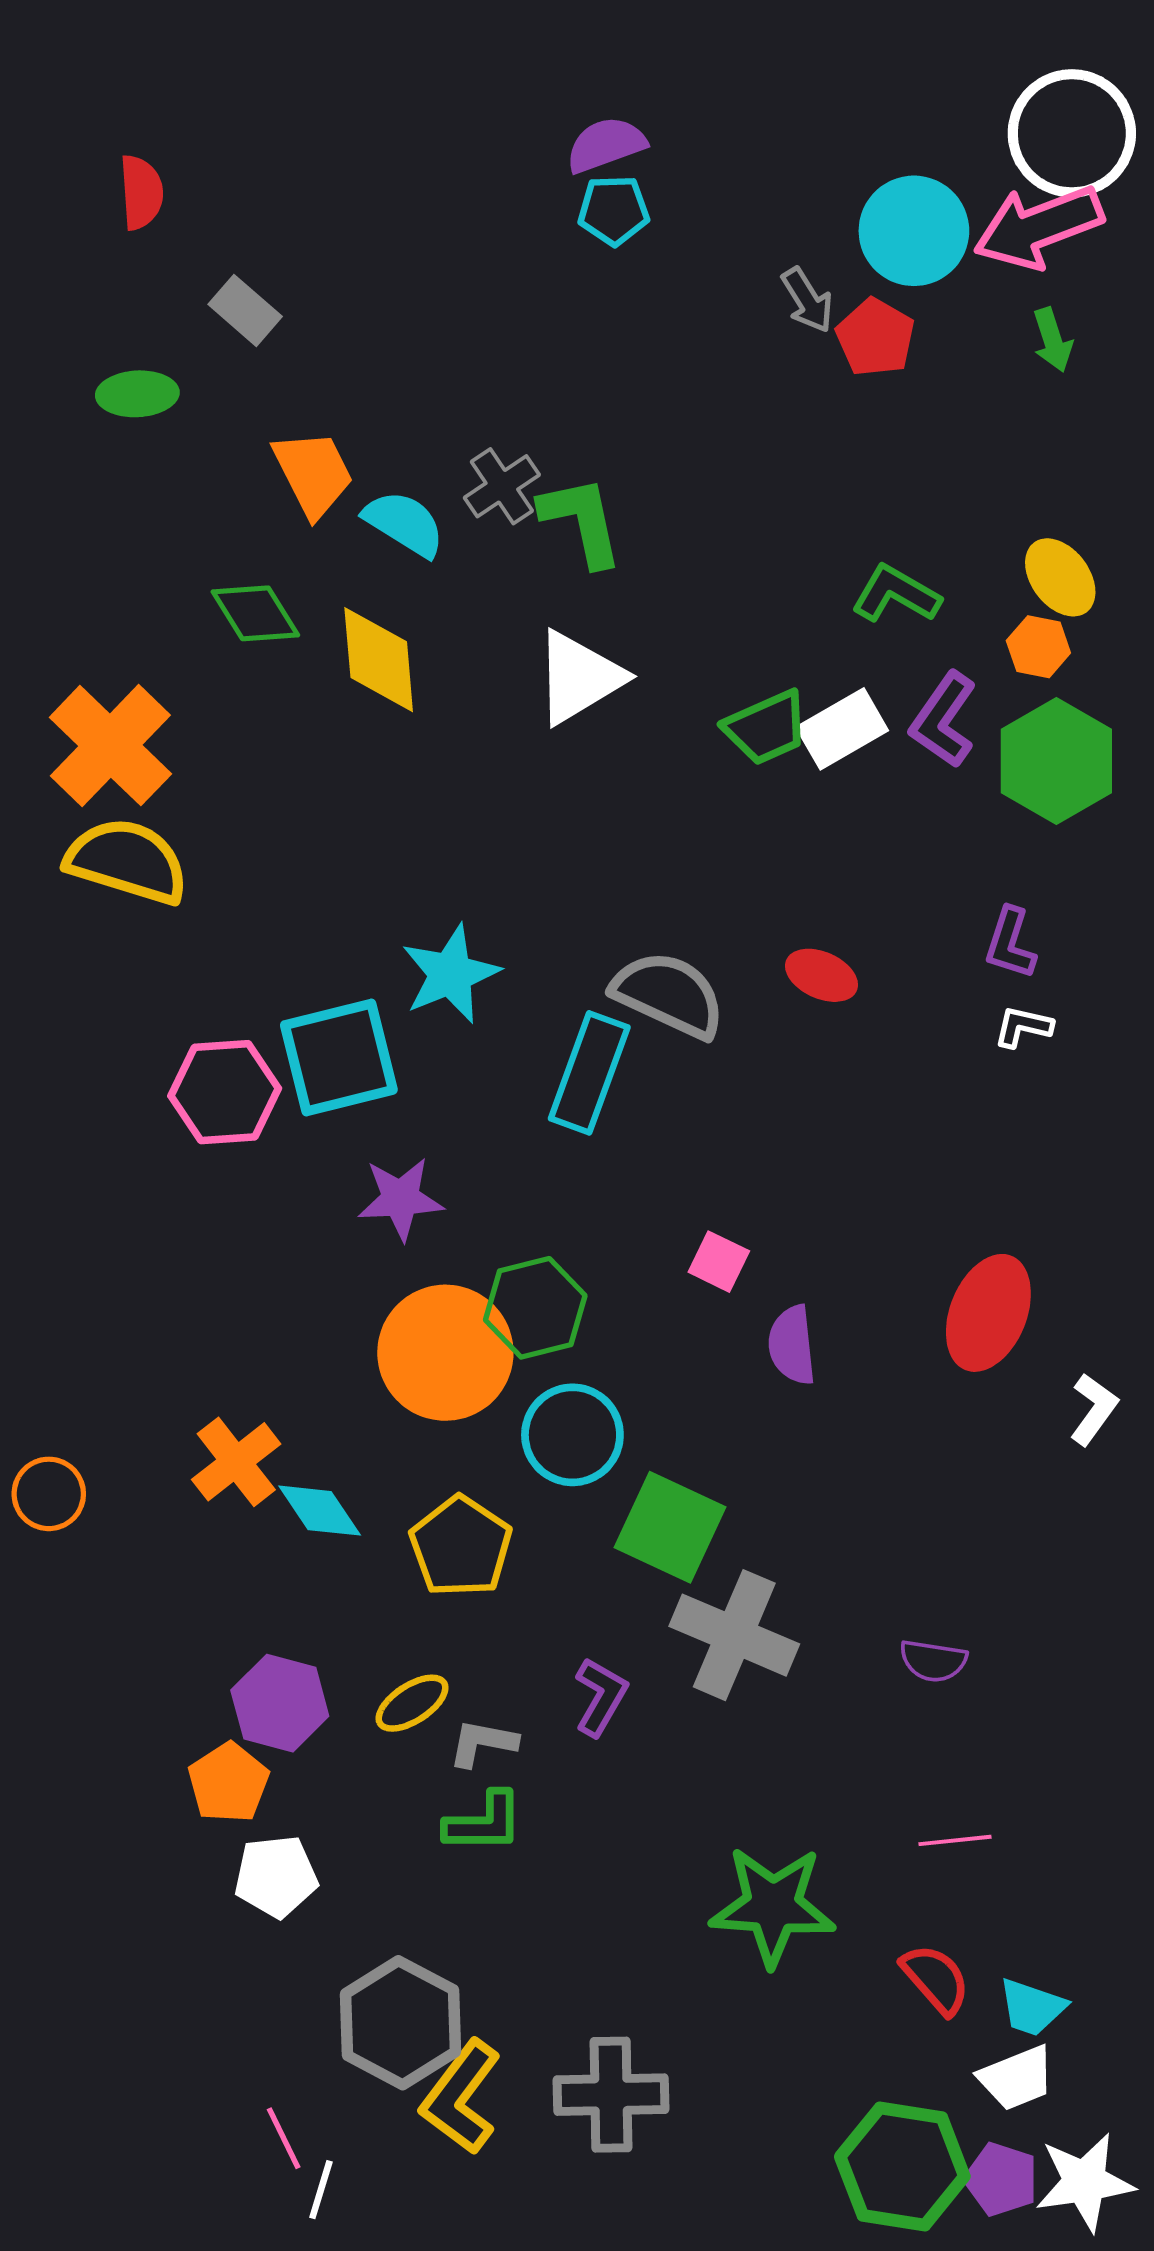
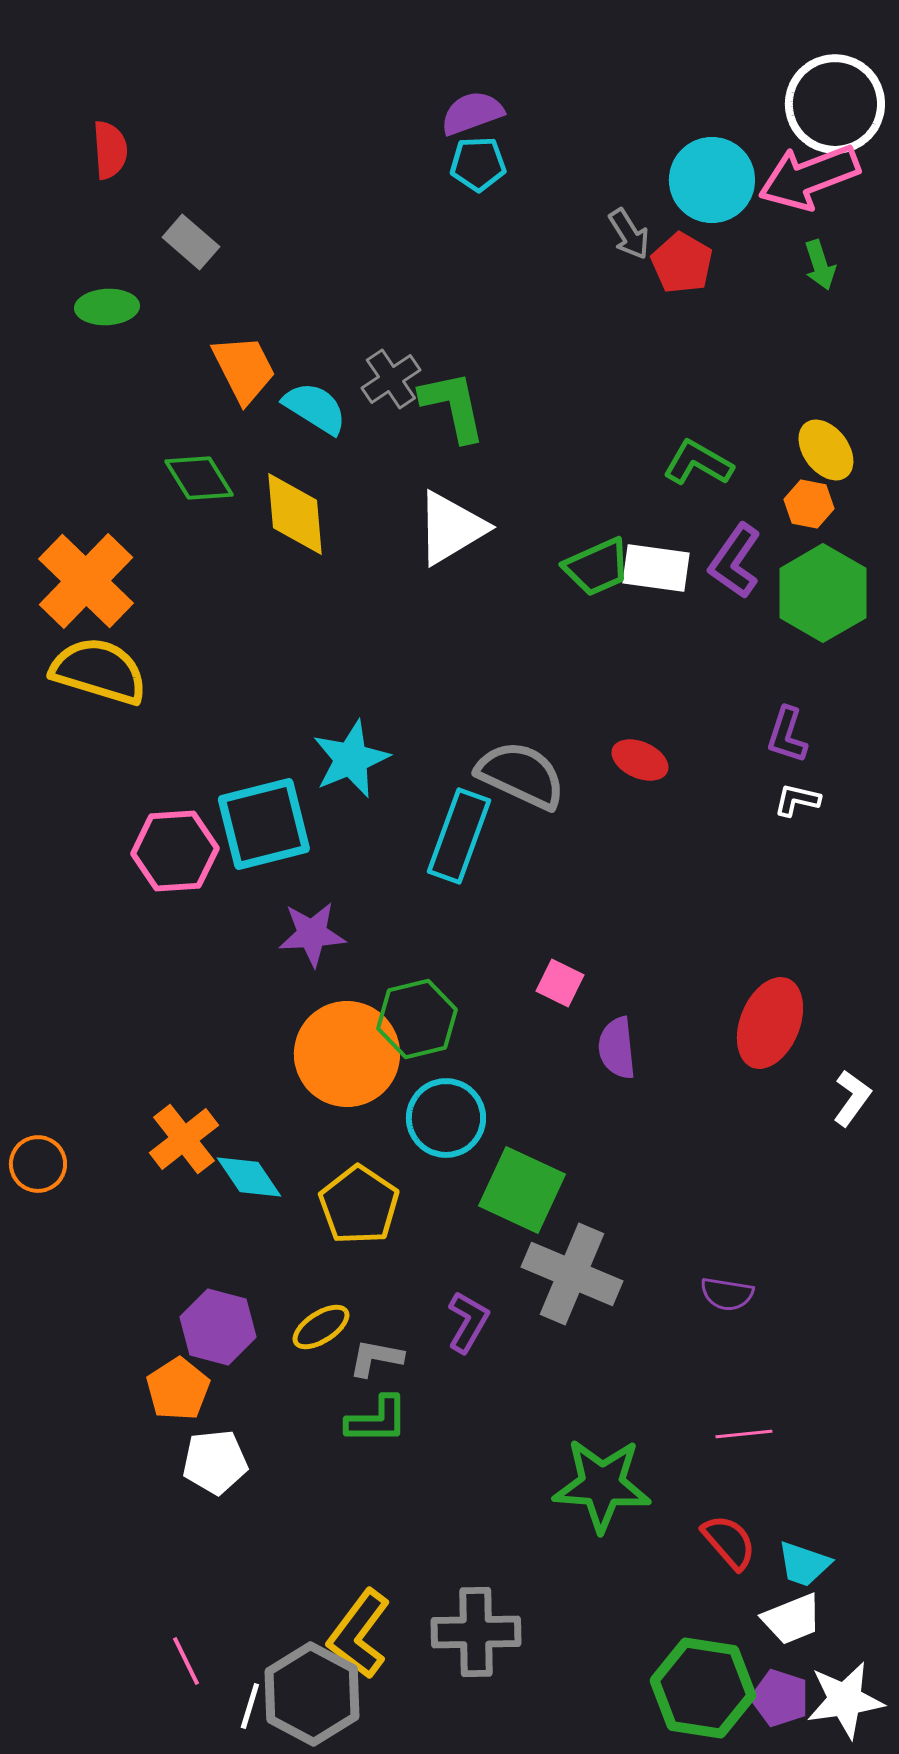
white rectangle: (842, 729) -> (656, 568), turned 38
gray hexagon: (400, 2023) -> (312, 1694), moved
pink line: (284, 2138) -> (186, 1661), moved

